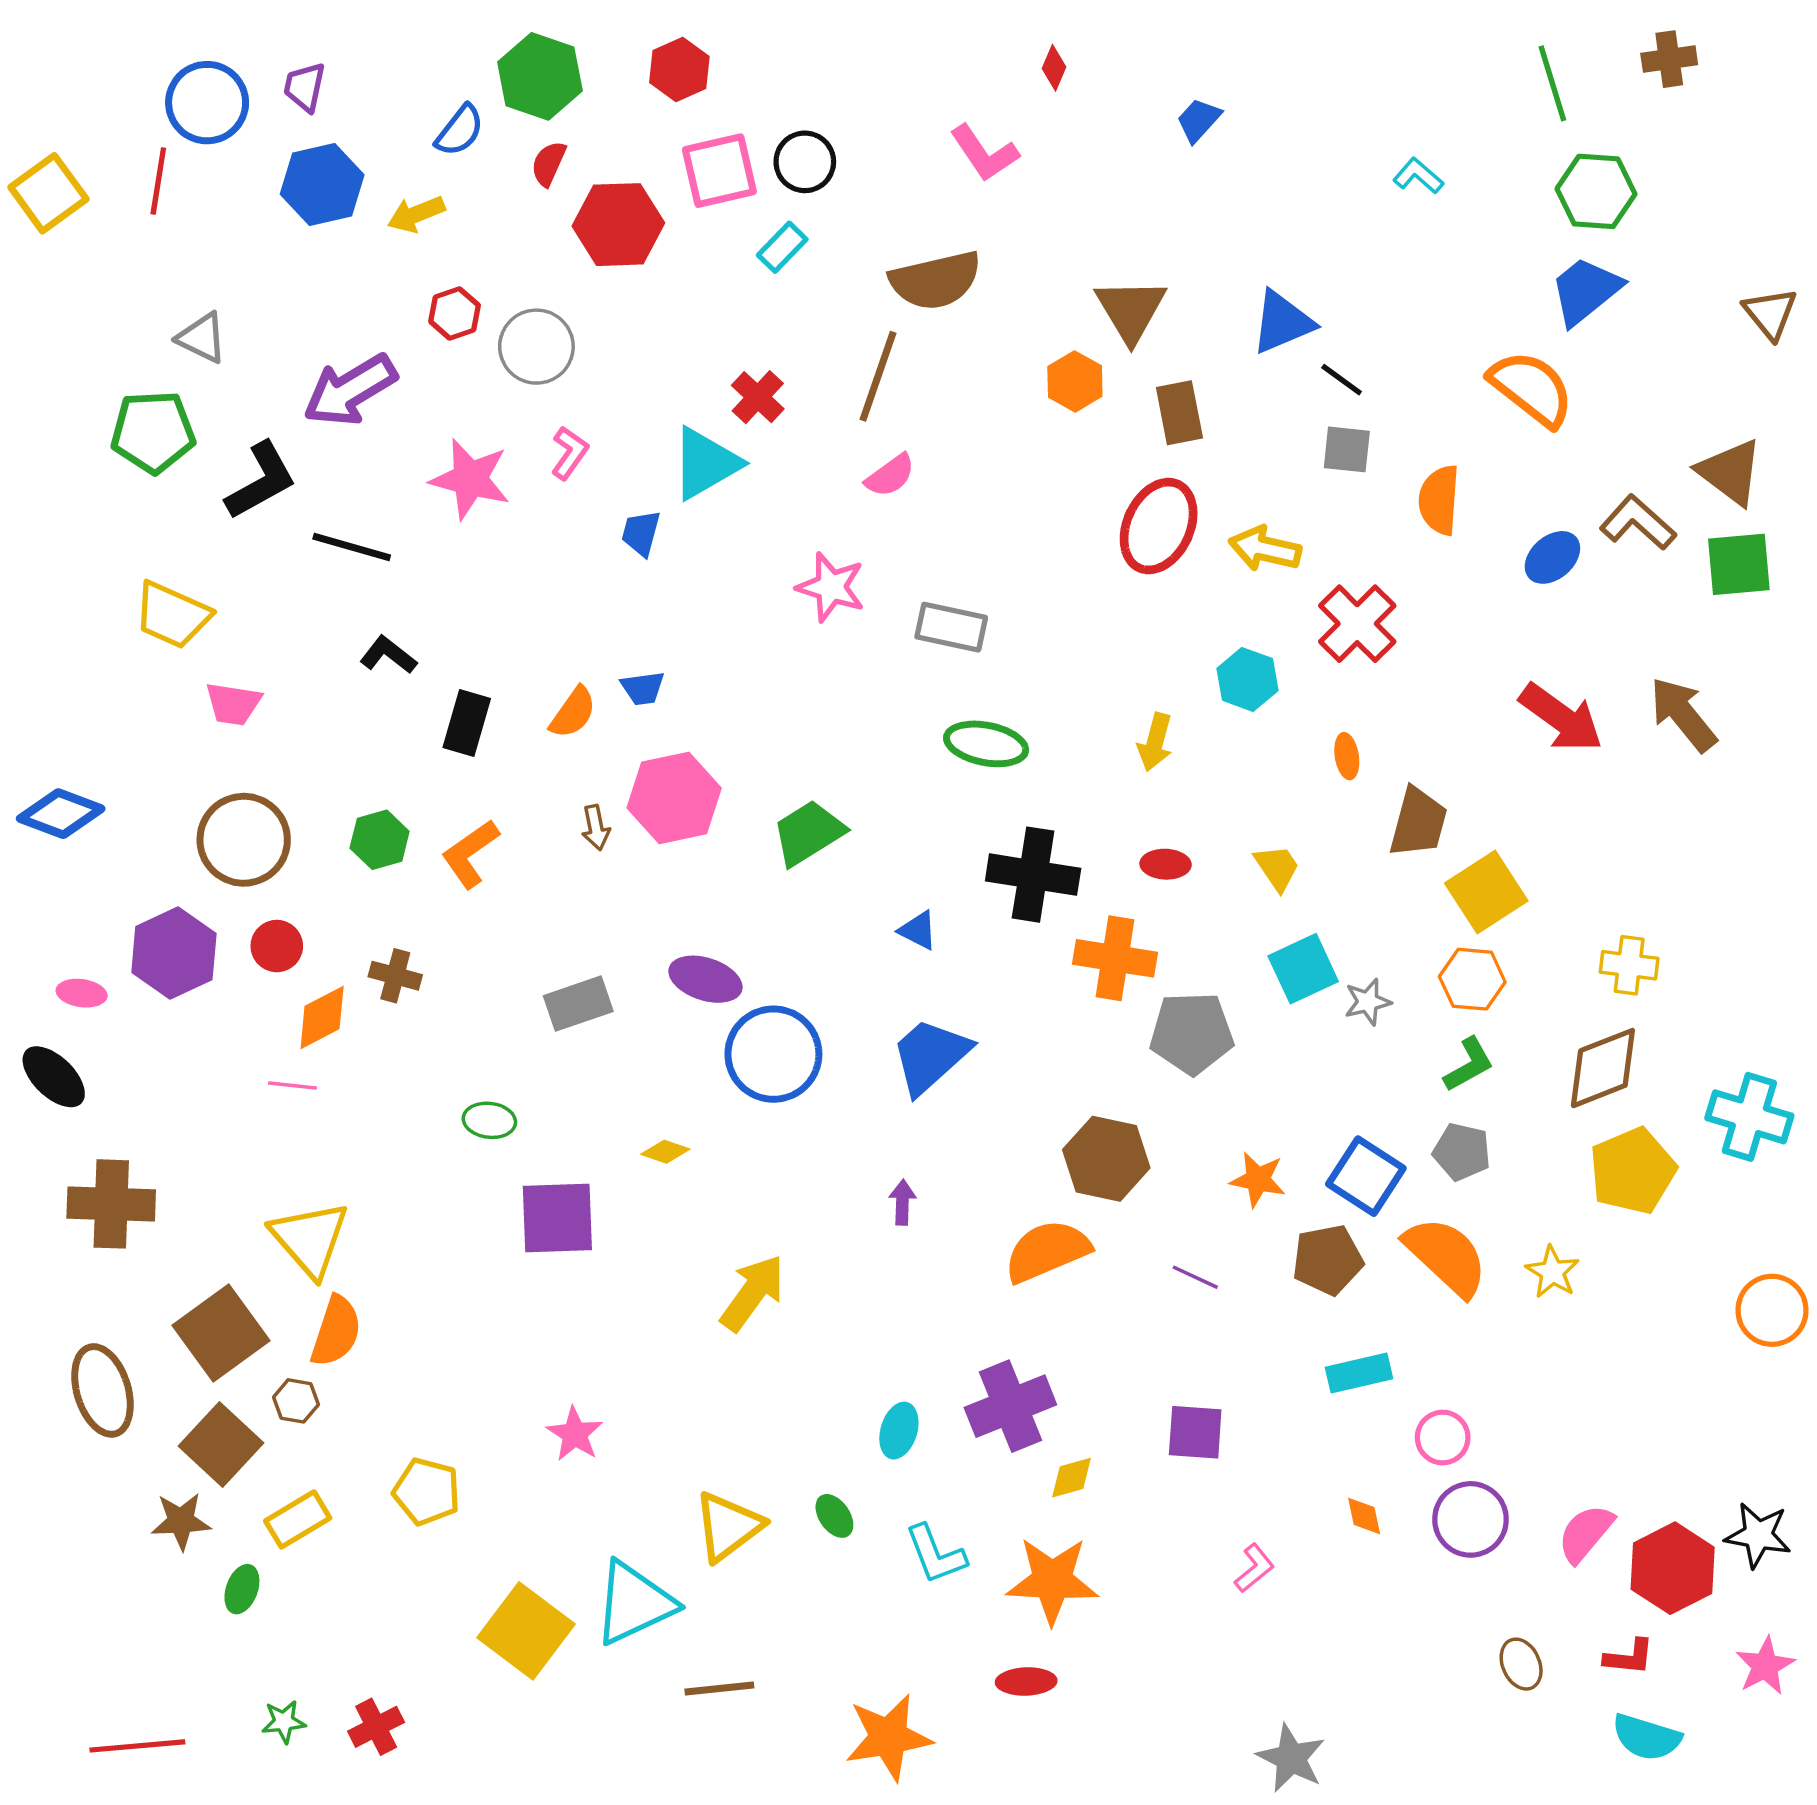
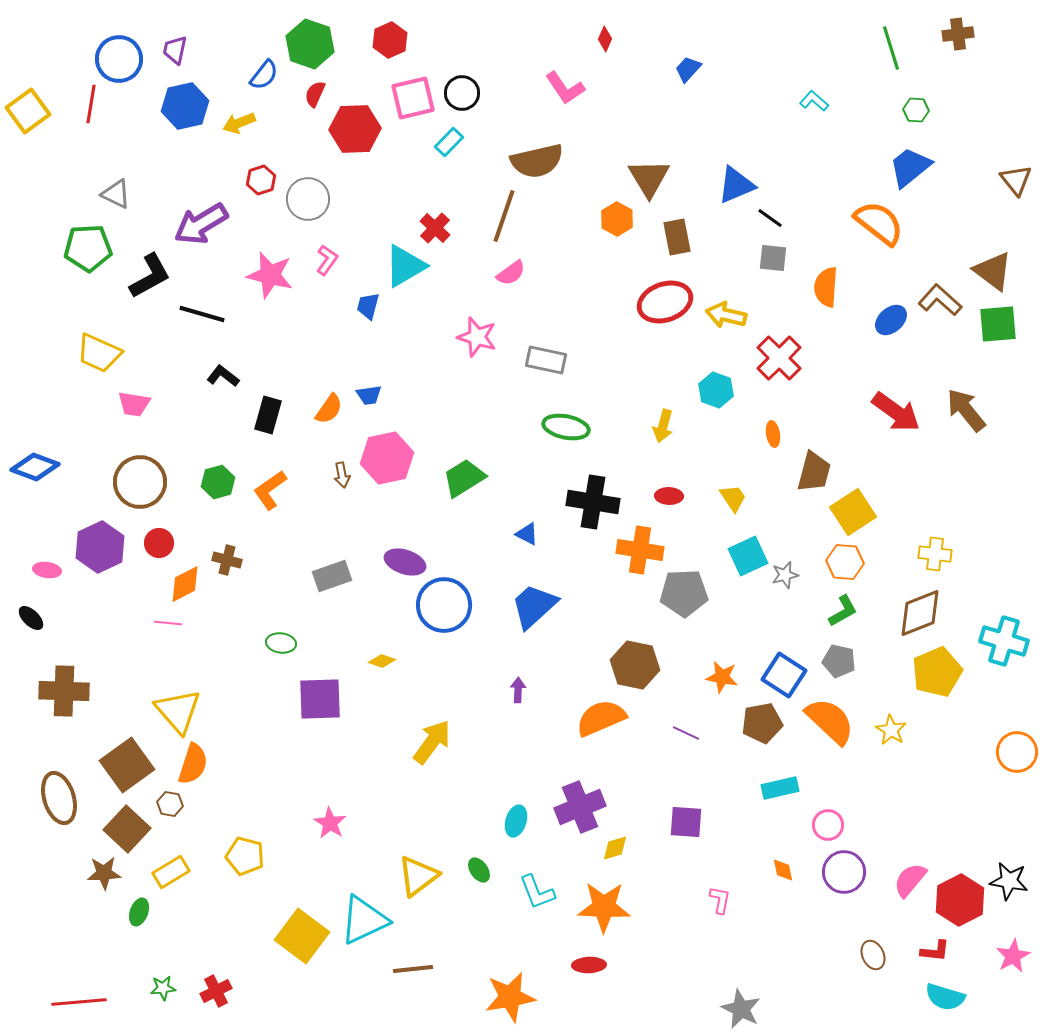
green hexagon: (1596, 191) -> (916, 110), size x0.6
red ellipse: (1159, 526) -> (665, 302), turned 46
black ellipse: (54, 1077) -> (31, 618), size x0.7
pink L-shape: (1254, 1568) -> (720, 900), turned -40

